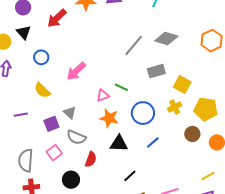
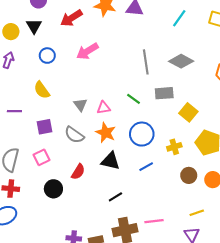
gray line: (134, 45) -> (146, 62), turned -60
pink arrow: (76, 71) -> (87, 51), moved
green line: (121, 87) -> (134, 99), moved
yellow cross: (175, 107) -> (174, 147), moved
gray triangle: (70, 113) -> (80, 105), moved
brown circle: (192, 134) -> (189, 175), moved
gray semicircle: (76, 137) -> (74, 135), moved

